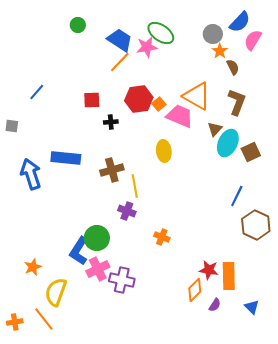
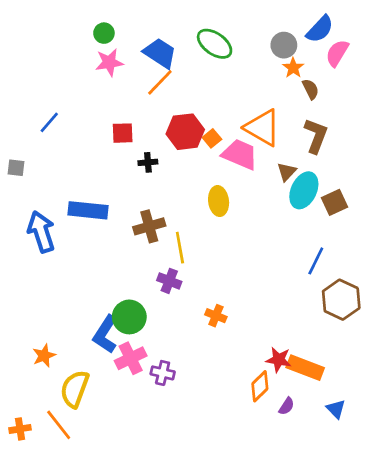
pink star: (147, 47) -> (109, 62), moved
orange rectangle: (229, 276) -> (305, 368), turned -68
purple cross: (122, 280) -> (163, 373), size x0.7

